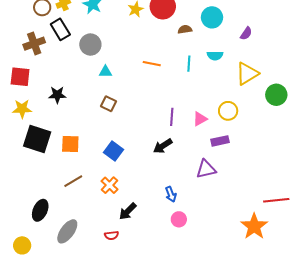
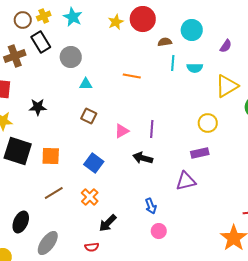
cyan line: (189, 64) -> (173, 63), moved
pink triangle: (200, 119) -> (122, 131), moved
black arrow: (163, 146) -> (143, 158), turned 48

